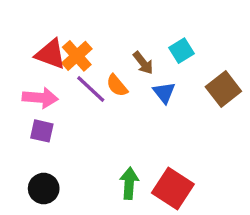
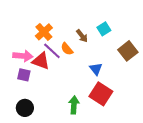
red triangle: (51, 54) -> (41, 61), moved
blue triangle: (164, 93) -> (96, 69), moved
red square: (173, 189) -> (101, 94), moved

